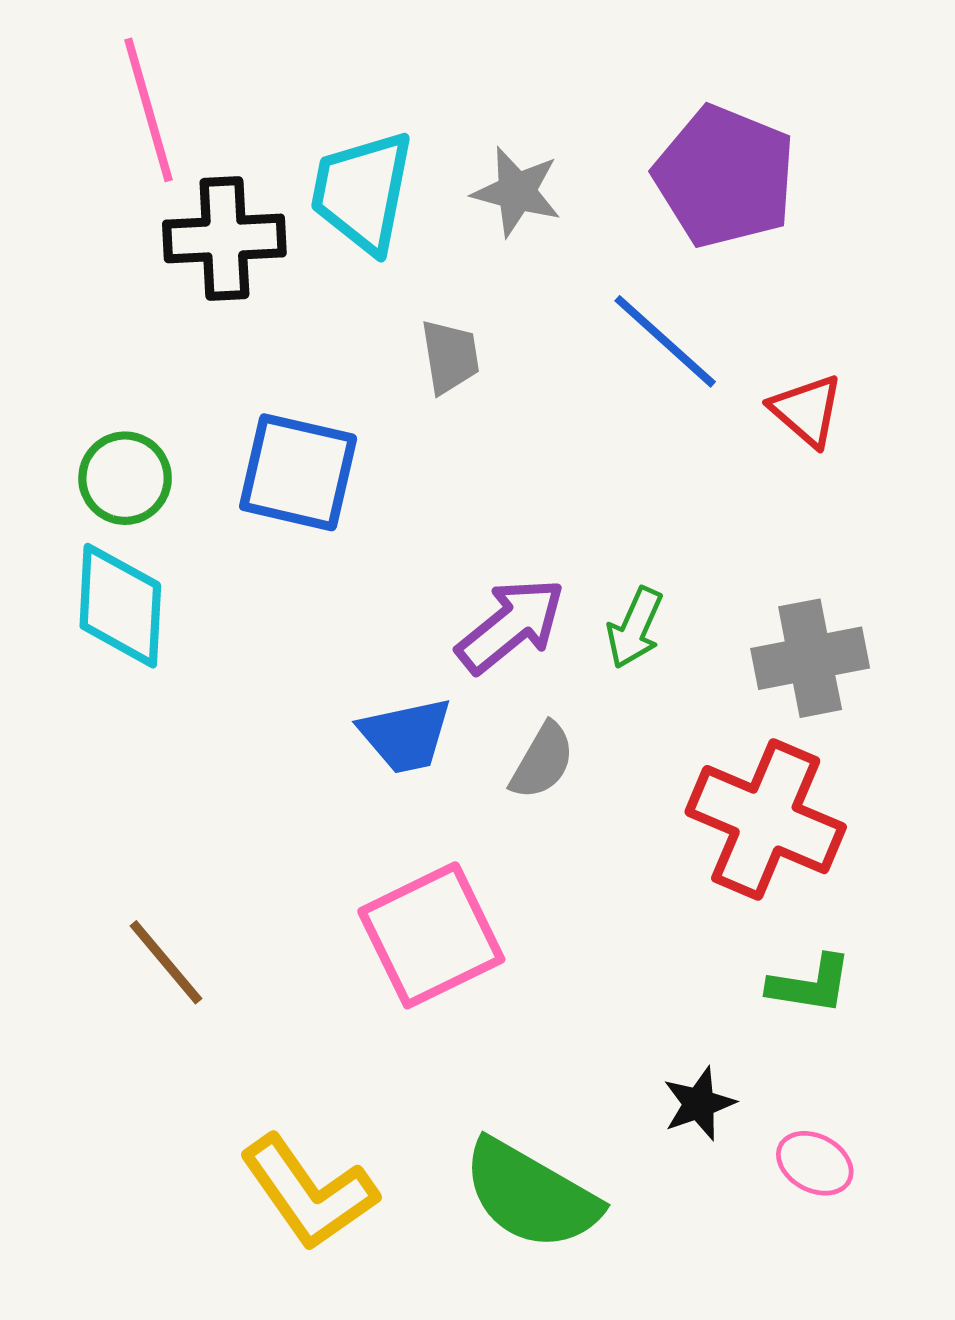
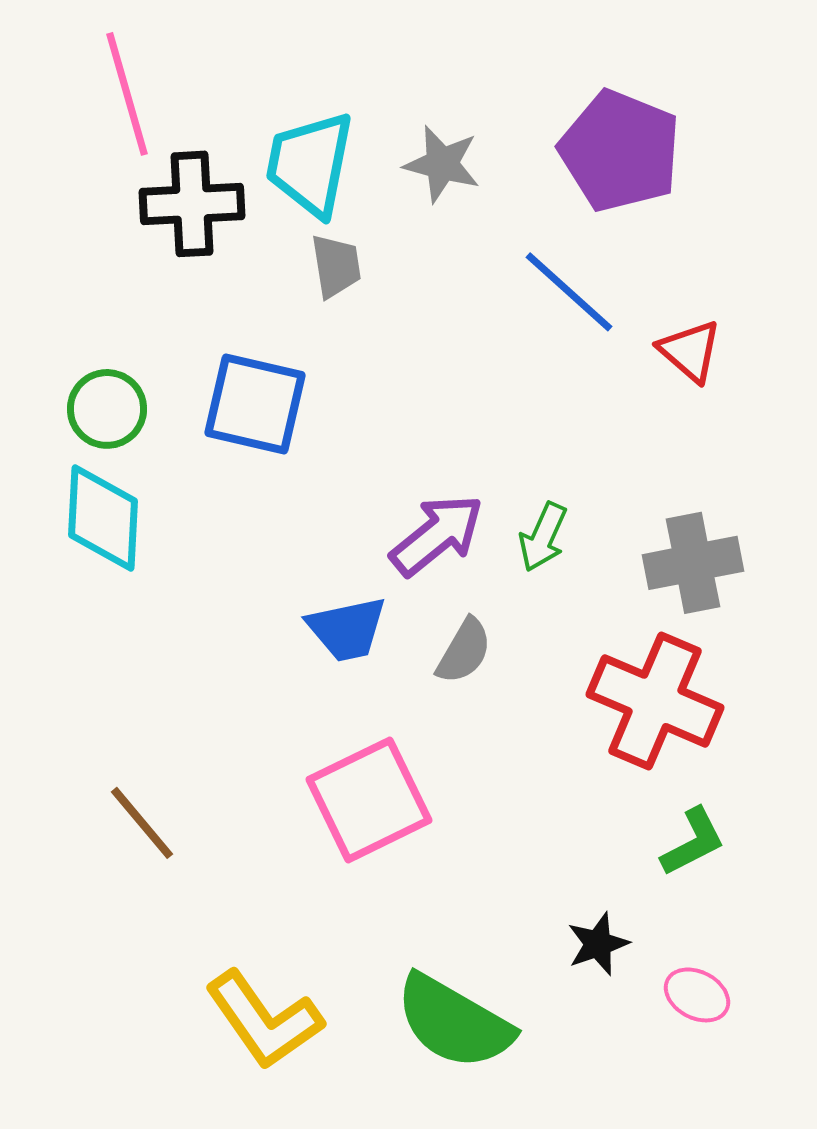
gray trapezoid: (450, 357) -> (336, 266), moved
green L-shape: (810, 984) -> (693, 842), turned -36

